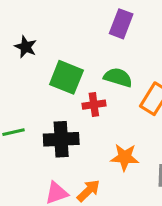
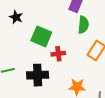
green semicircle: (118, 77) -> (83, 25), moved, turned 78

